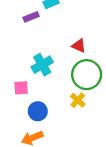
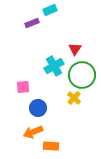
red triangle: (79, 46) -> (75, 49), turned 40
cyan cross: (42, 65) -> (54, 66), moved

